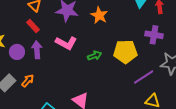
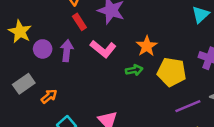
orange star: (99, 15) -> (147, 46), moved
red rectangle: (33, 26) -> (79, 22), moved
orange arrow: (28, 81) -> (49, 96), moved

